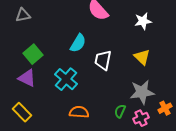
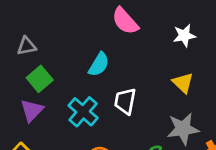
gray triangle: (23, 15) -> (27, 46), moved
white trapezoid: (103, 60) -> (125, 101), moved
purple triangle: (27, 78) -> (32, 110), turned 48

